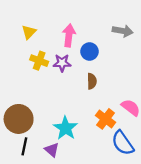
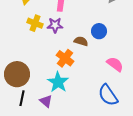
blue circle: (89, 51) -> (99, 31), moved
brown semicircle: (92, 81) -> (81, 41), turned -72
orange cross: (106, 119) -> (65, 58), moved

